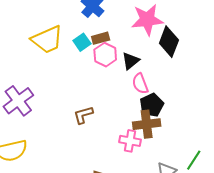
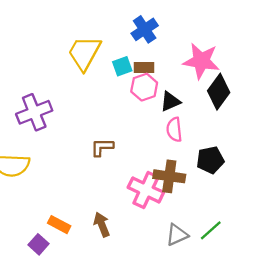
yellow trapezoid: (47, 40) -> (84, 53), turned 128
black pentagon: (152, 105) -> (210, 160), moved
pink cross: (130, 141) -> (146, 190), size x1.4

